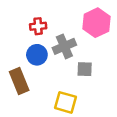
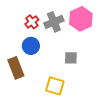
red cross: (38, 26) -> (32, 22), turned -32
gray cross: (64, 46) -> (54, 22), moved

